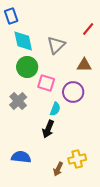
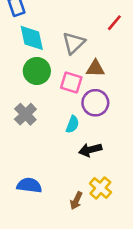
brown triangle: (84, 65) -> (95, 68), moved
pink square: (46, 83) -> (71, 82), moved
black arrow: (48, 129) -> (90, 150), moved, turned 54
yellow cross: (77, 159) -> (100, 188), turned -36

